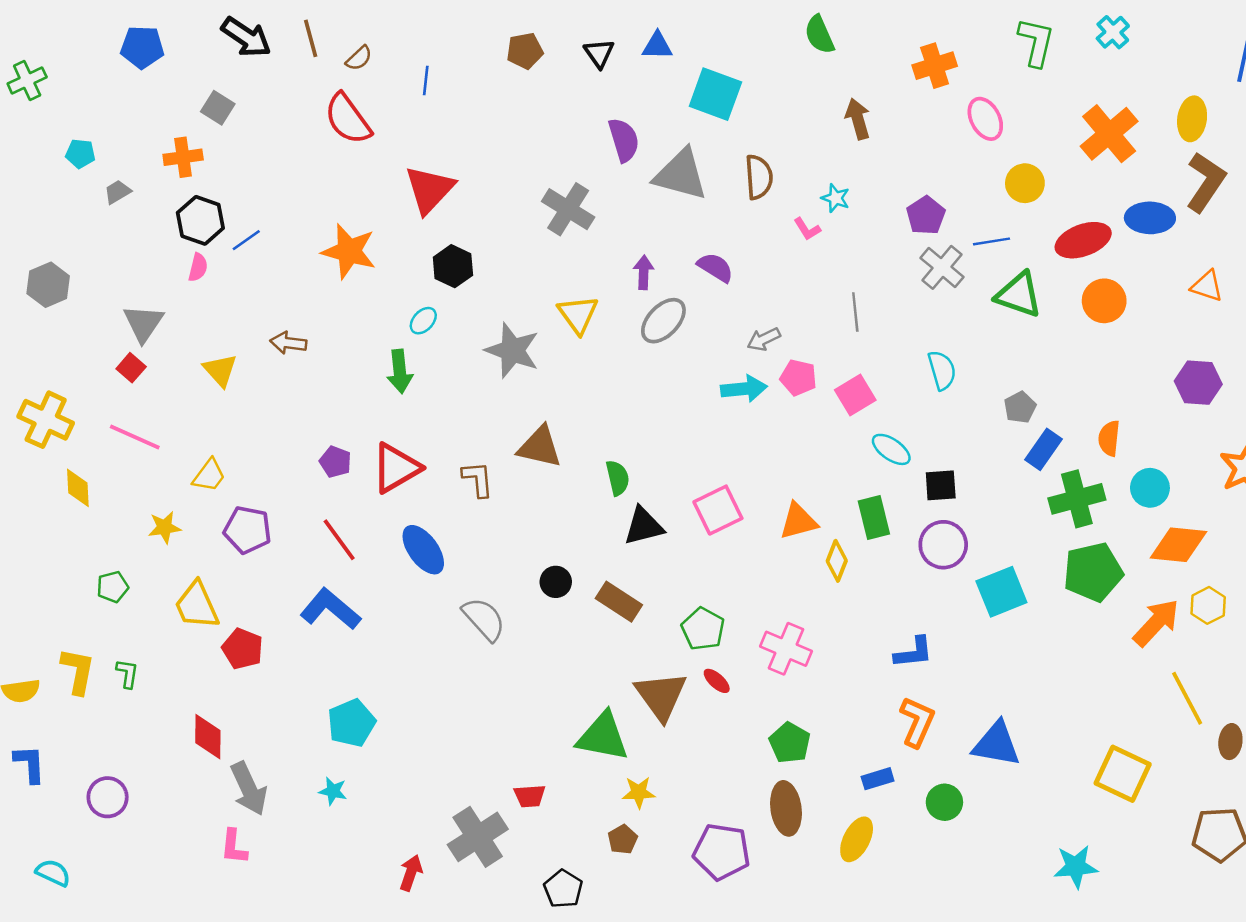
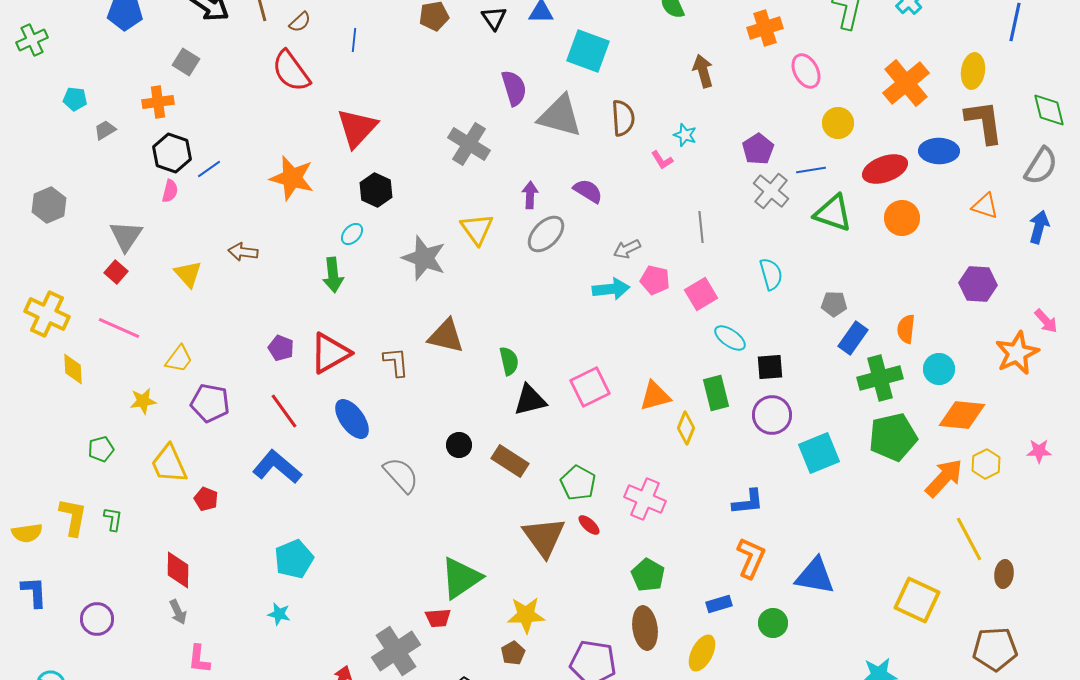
brown L-shape: (1206, 182) -> (984, 122), turned -42
gray pentagon: (1020, 407) -> (834, 304), turned 30
red pentagon: (243, 649) -> (206, 499), size x0.7
green triangle: (603, 737) -> (461, 578), moved, turned -45
gray arrow: (249, 789) -> (178, 612), moved, size x0.6
yellow star: (639, 792) -> (526, 615), size x1.4

